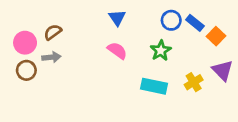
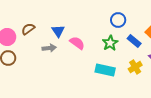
blue triangle: (117, 18) -> (58, 31), moved
blue rectangle: (195, 23) -> (134, 41), moved
gray arrow: (51, 57) -> (49, 48), moved

